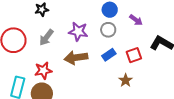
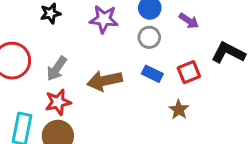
purple star: (78, 32) -> (104, 19), moved
gray arrow: (46, 37) -> (57, 69), moved
blue rectangle: (109, 55) -> (152, 74), turned 64

